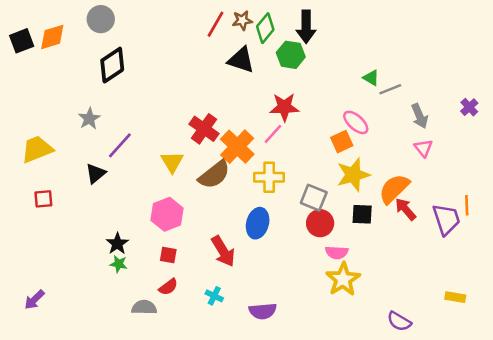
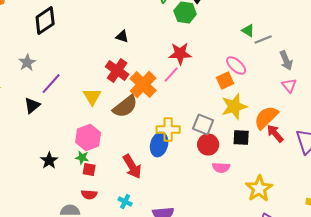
black triangle: (241, 60) -> (122, 37), moved, size x0.6
yellow cross: (269, 177) -> (168, 130), moved
green star: (119, 264) -> (82, 158), moved
yellow star: (343, 279) -> (259, 189), moved
red semicircle: (168, 287) -> (89, 195), turned 42

